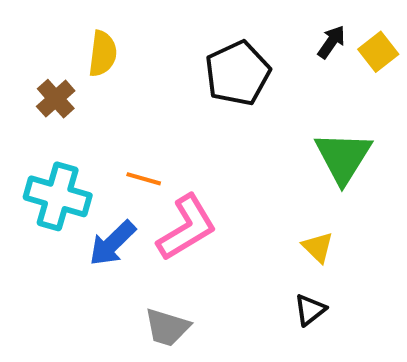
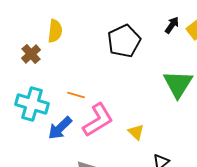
yellow triangle: (318, 247) -> (136, 132), moved

